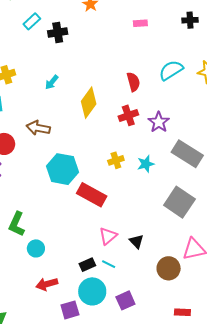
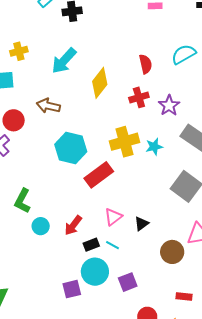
cyan arrow: (52, 82) -> (64, 61), size x1.8
yellow cross: (116, 160) -> (125, 142), size x1.8
red rectangle: (92, 195) -> (99, 175), turned -68
black triangle: (136, 241) -> (141, 224), turned 35
red arrow: (47, 284) -> (73, 225), moved, turned -40

